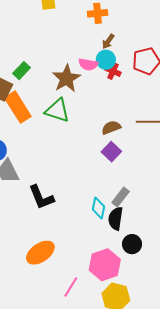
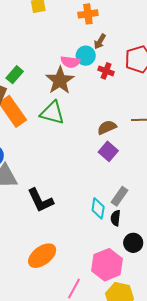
cyan circle: (106, 60) -> (86, 56), moved
pink semicircle: (88, 64) -> (70, 62), moved
black semicircle: (116, 219) -> (116, 218), size x0.7

